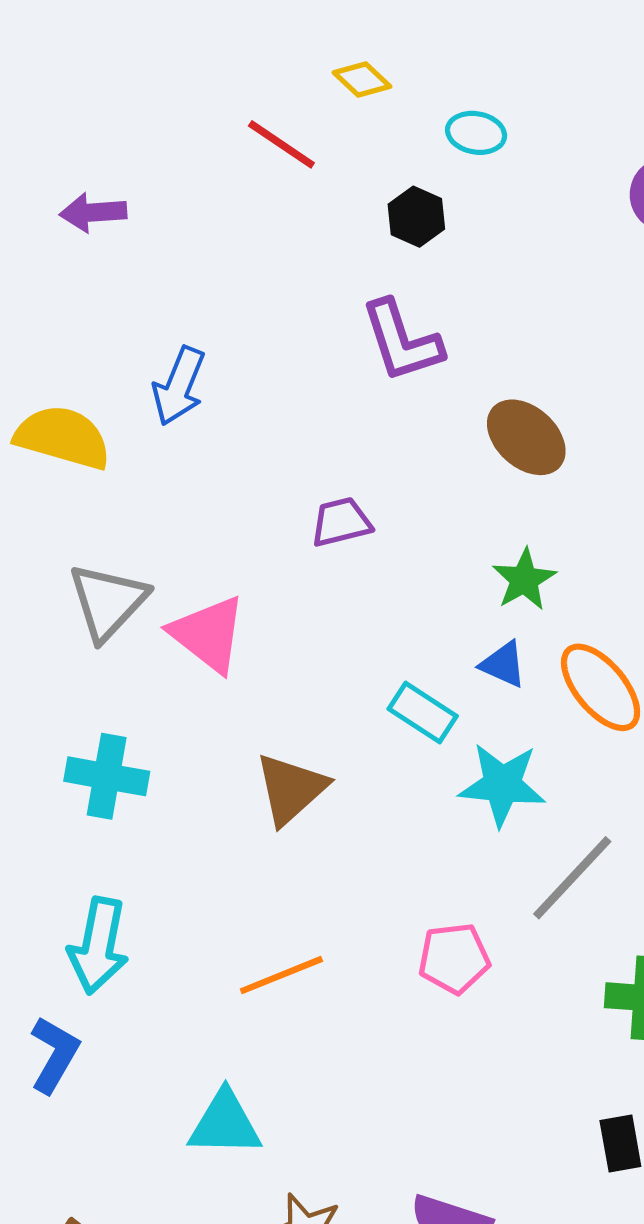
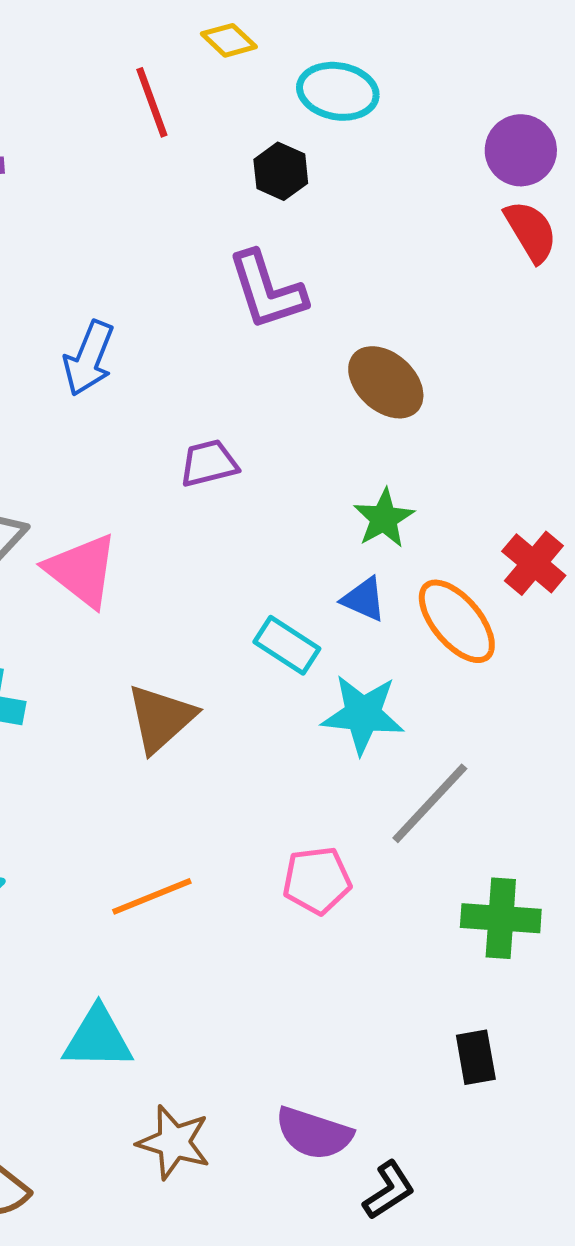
cyan ellipse: (476, 133) -> (338, 91), size x1.4
red line: (281, 144) -> (152, 102), turned 36
blue arrow: (179, 386) -> (89, 358), moved

